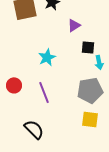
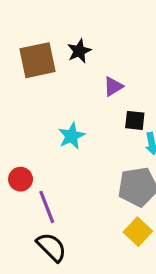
purple line: (44, 92) -> (47, 207), moved
yellow square: (90, 119) -> (138, 232), turned 36

